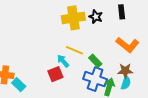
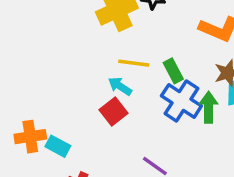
green rectangle: (95, 61) -> (173, 71), turned 32
blue cross: (95, 79) -> (181, 101), turned 30

